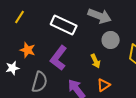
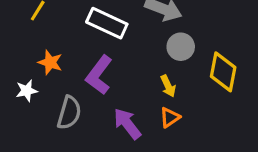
yellow arrow: (96, 61) -> (168, 86), moved

